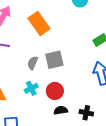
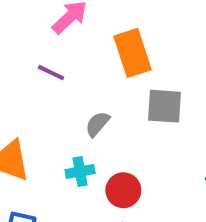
gray square: (54, 60) -> (165, 106), moved

